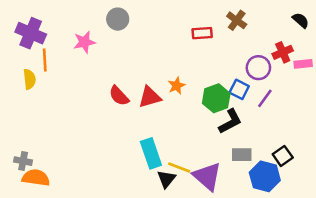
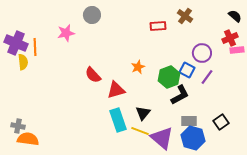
purple cross: (31, 33) -> (16, 43), moved
red cross: (283, 52) -> (230, 38), moved
red triangle: (150, 97) -> (116, 90), moved
blue hexagon: (265, 176) -> (193, 138), moved
black triangle: (166, 179) -> (143, 113), moved

